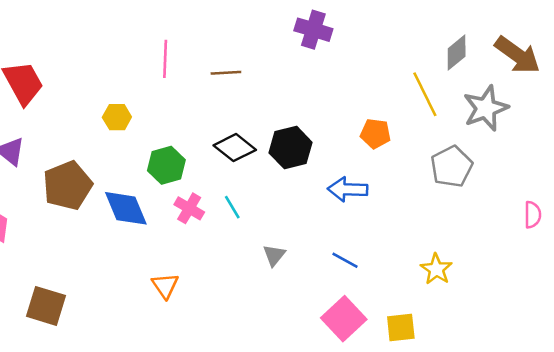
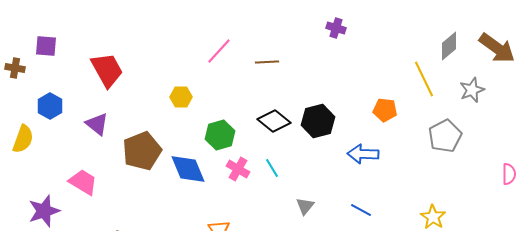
purple cross: (313, 30) -> (336, 28), size x0.7
pink line: (165, 59) -> (219, 51), turned 40
gray star: (486, 108) -> (472, 90), size x0.7

